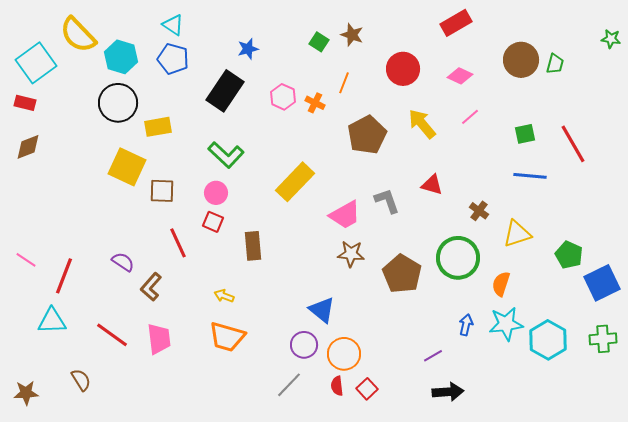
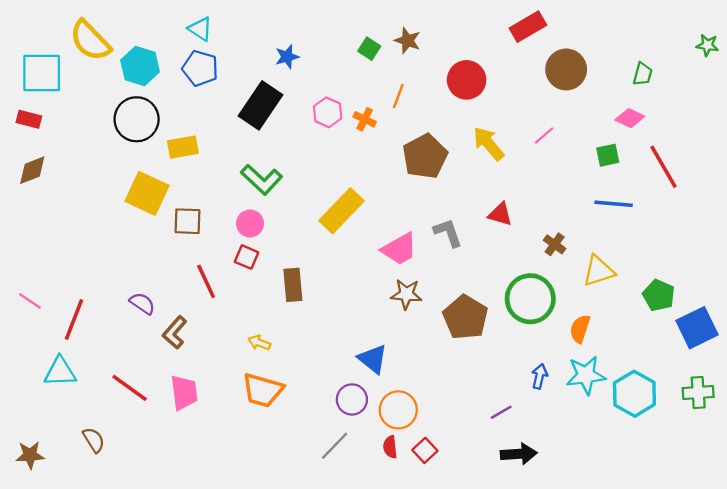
brown circle: (521, 60) -> (566, 69), moved
cyan square: (36, 63) -> (42, 73), turned 36
pink diamond: (460, 76) -> (630, 118), moved

